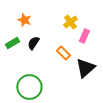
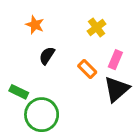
pink rectangle: (84, 36) -> (115, 60), moved
green rectangle: (12, 43) -> (19, 92), moved, turned 56

